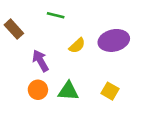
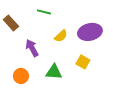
orange circle: (38, 90) -> (21, 76), moved
yellow square: (110, 91) -> (83, 62), moved

